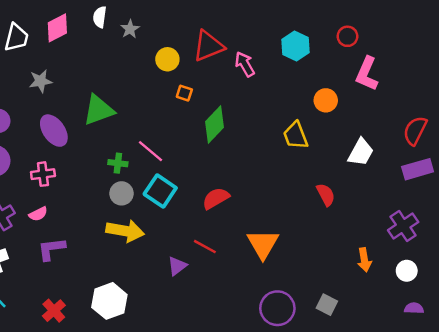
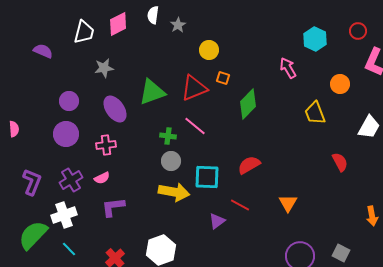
red triangle: (209, 46) -> (194, 88), moved
pink arrow: (245, 64) -> (288, 68), moved
cyan square: (160, 191) -> (207, 177), moved, turned -32
orange triangle: (263, 244) -> (288, 203), size x0.7

